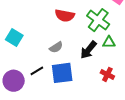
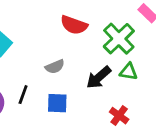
black line: (37, 71) -> (23, 95), turned -48
blue square: (62, 73) -> (57, 103), size x0.7

